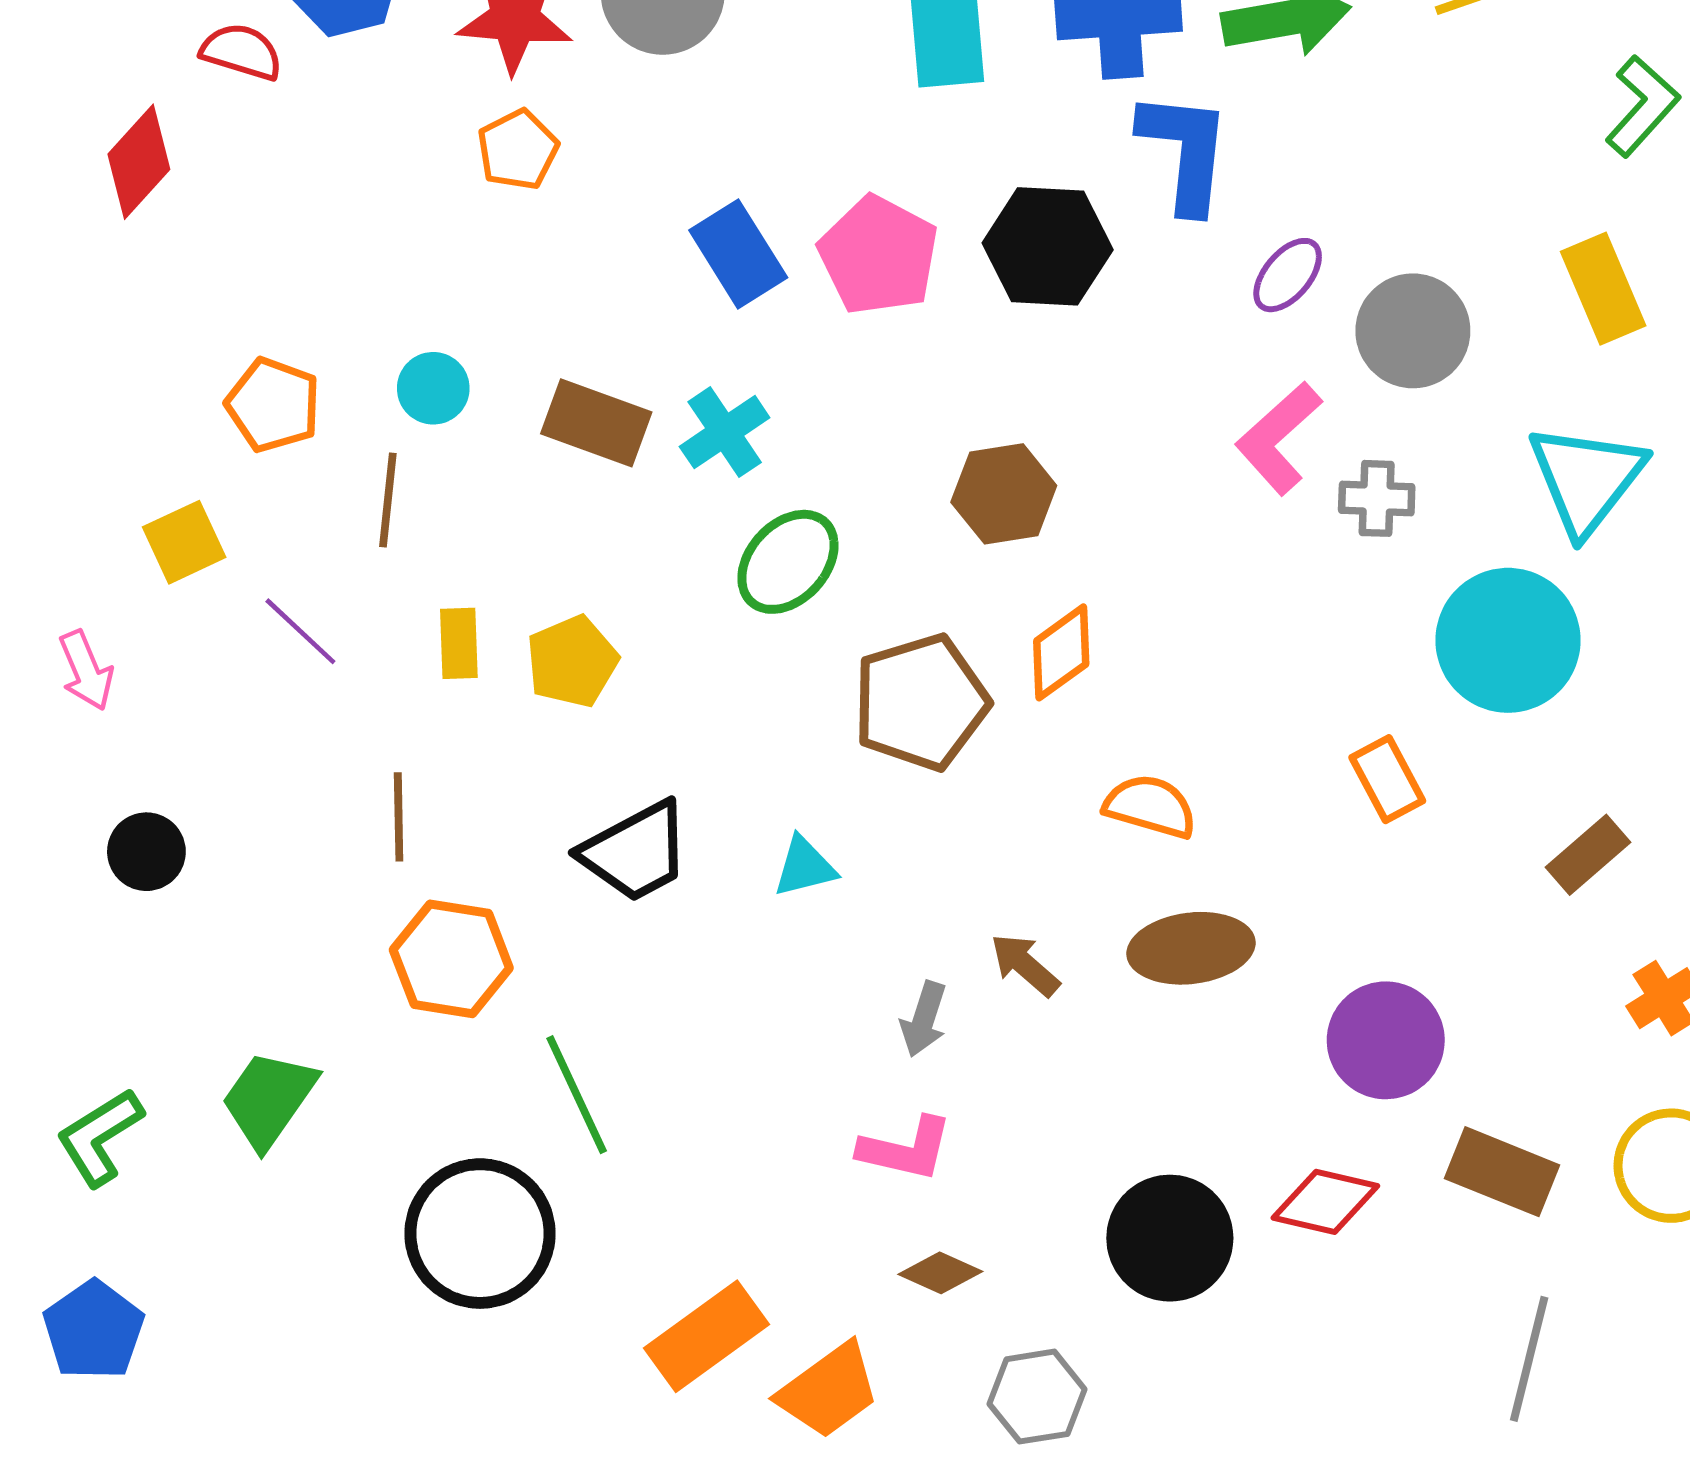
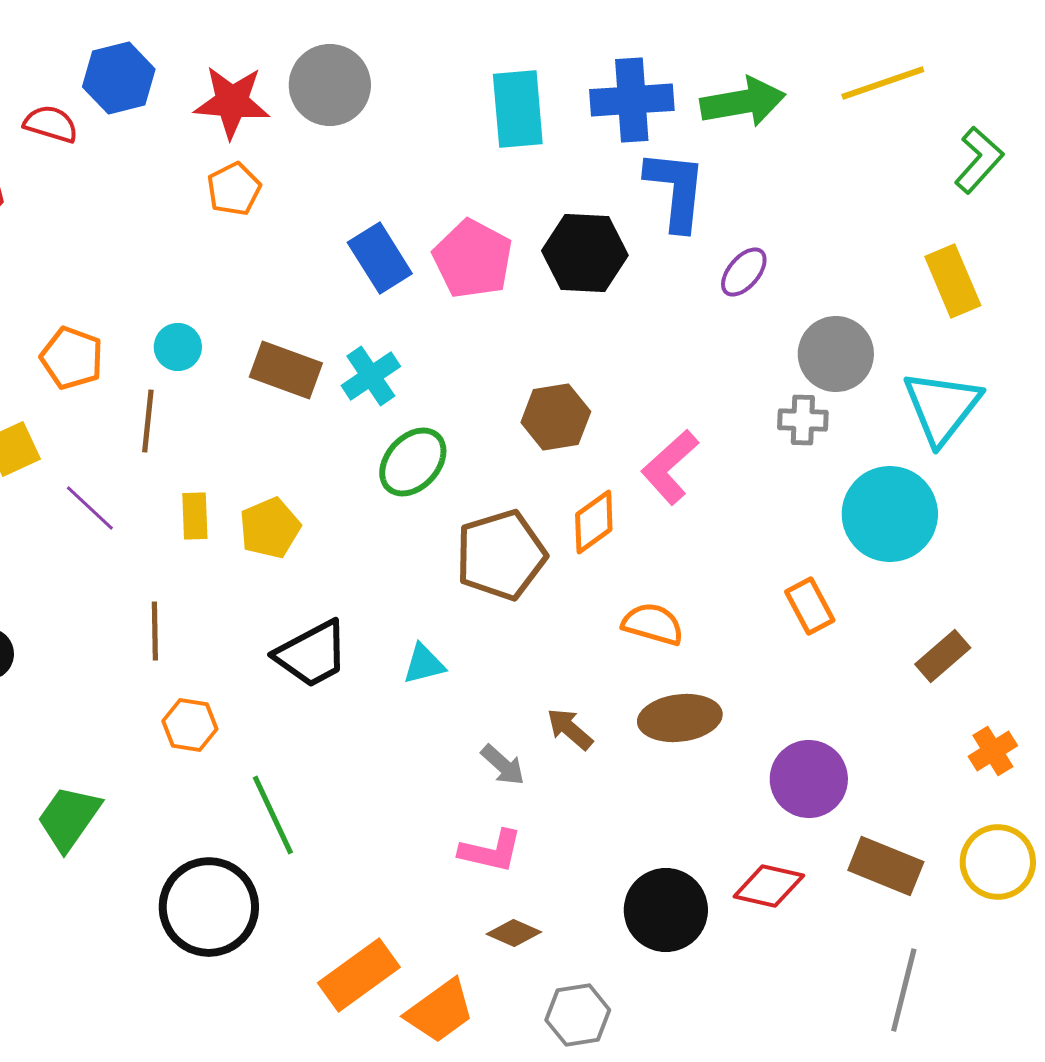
gray circle: (1413, 331) -> (836, 354), moved
pink L-shape: (1279, 438) -> (670, 467), moved
orange hexagon: (451, 959) -> (190, 725), size x0.7
gray arrow: (924, 1019) -> (503, 765), turned -66

